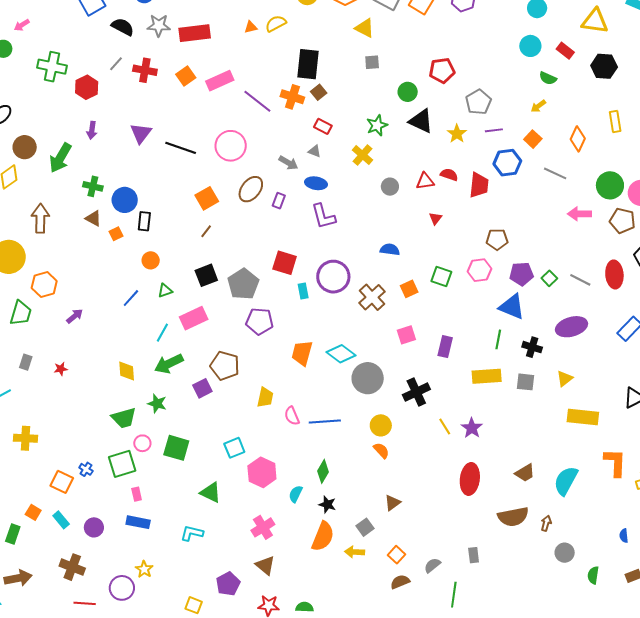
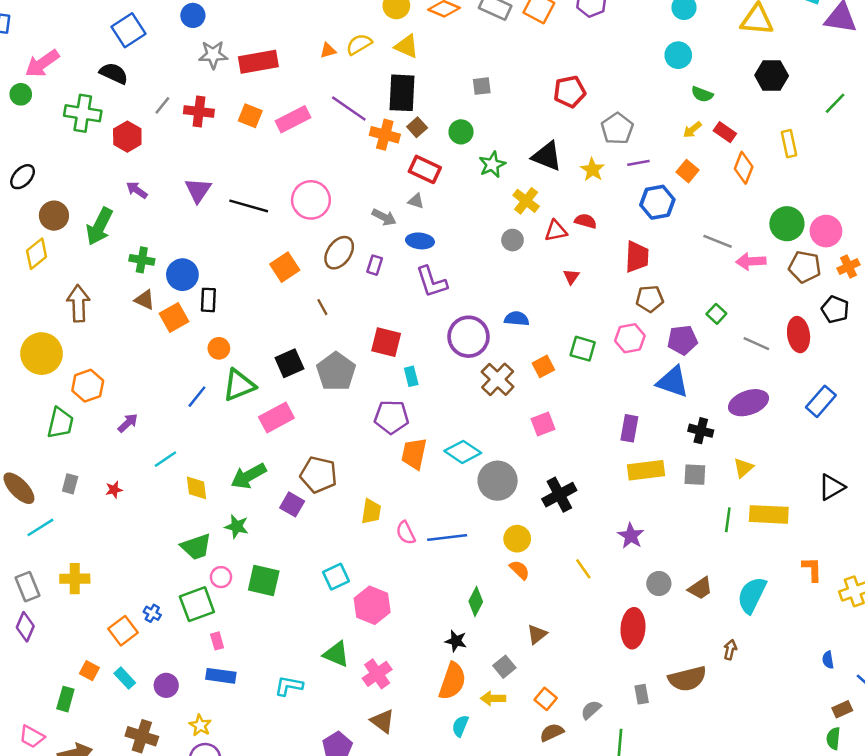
pink arrow: (22, 25) -> (42, 63), size x1.8
black semicircle: (123, 27) -> (114, 73), moved
yellow triangle: (365, 28) -> (407, 46), moved
red rectangle: (565, 51) -> (725, 132), moved
orange square: (186, 76) -> (250, 116), turned -30
green circle: (408, 92) -> (461, 132), moved
purple line: (257, 101) -> (349, 108), moved
red rectangle: (323, 126) -> (425, 169), size x1.4
purple arrow: (92, 130) -> (137, 190), turned 120
yellow cross: (362, 155) -> (526, 201), moved
gray line: (555, 173) -> (718, 241), moved
red trapezoid: (479, 185) -> (637, 257), moved
brown line: (206, 231) -> (322, 307), moved, turned -64
orange square: (116, 234) -> (174, 317), size x1.6
purple circle: (333, 277) -> (469, 337), moved
green square: (549, 278) -> (716, 314), moved
green triangle: (165, 291) -> (239, 385), size x1.8
purple pentagon: (260, 321) -> (391, 417), moved
cyan line: (162, 333) -> (165, 459), moved, turned 30
green line: (498, 339) -> (728, 520), moved
purple rectangle: (445, 347) -> (629, 428), moved
purple square: (202, 388) -> (292, 504), turned -30
yellow line: (445, 427) -> (583, 569), moved
orange L-shape: (615, 463) -> (812, 569), size x0.7
green diamond: (323, 471) -> (476, 601), moved
red ellipse: (470, 479) -> (633, 628), moved
orange square: (62, 482) -> (123, 631), turned 30
green triangle: (211, 492) -> (336, 654), moved
cyan semicircle: (296, 494) -> (460, 726), moved
brown semicircle: (513, 517) -> (687, 679), moved
gray circle: (565, 553) -> (659, 584), moved
yellow star: (144, 569) -> (200, 725), moved
green semicircle: (593, 575) -> (833, 738), moved

